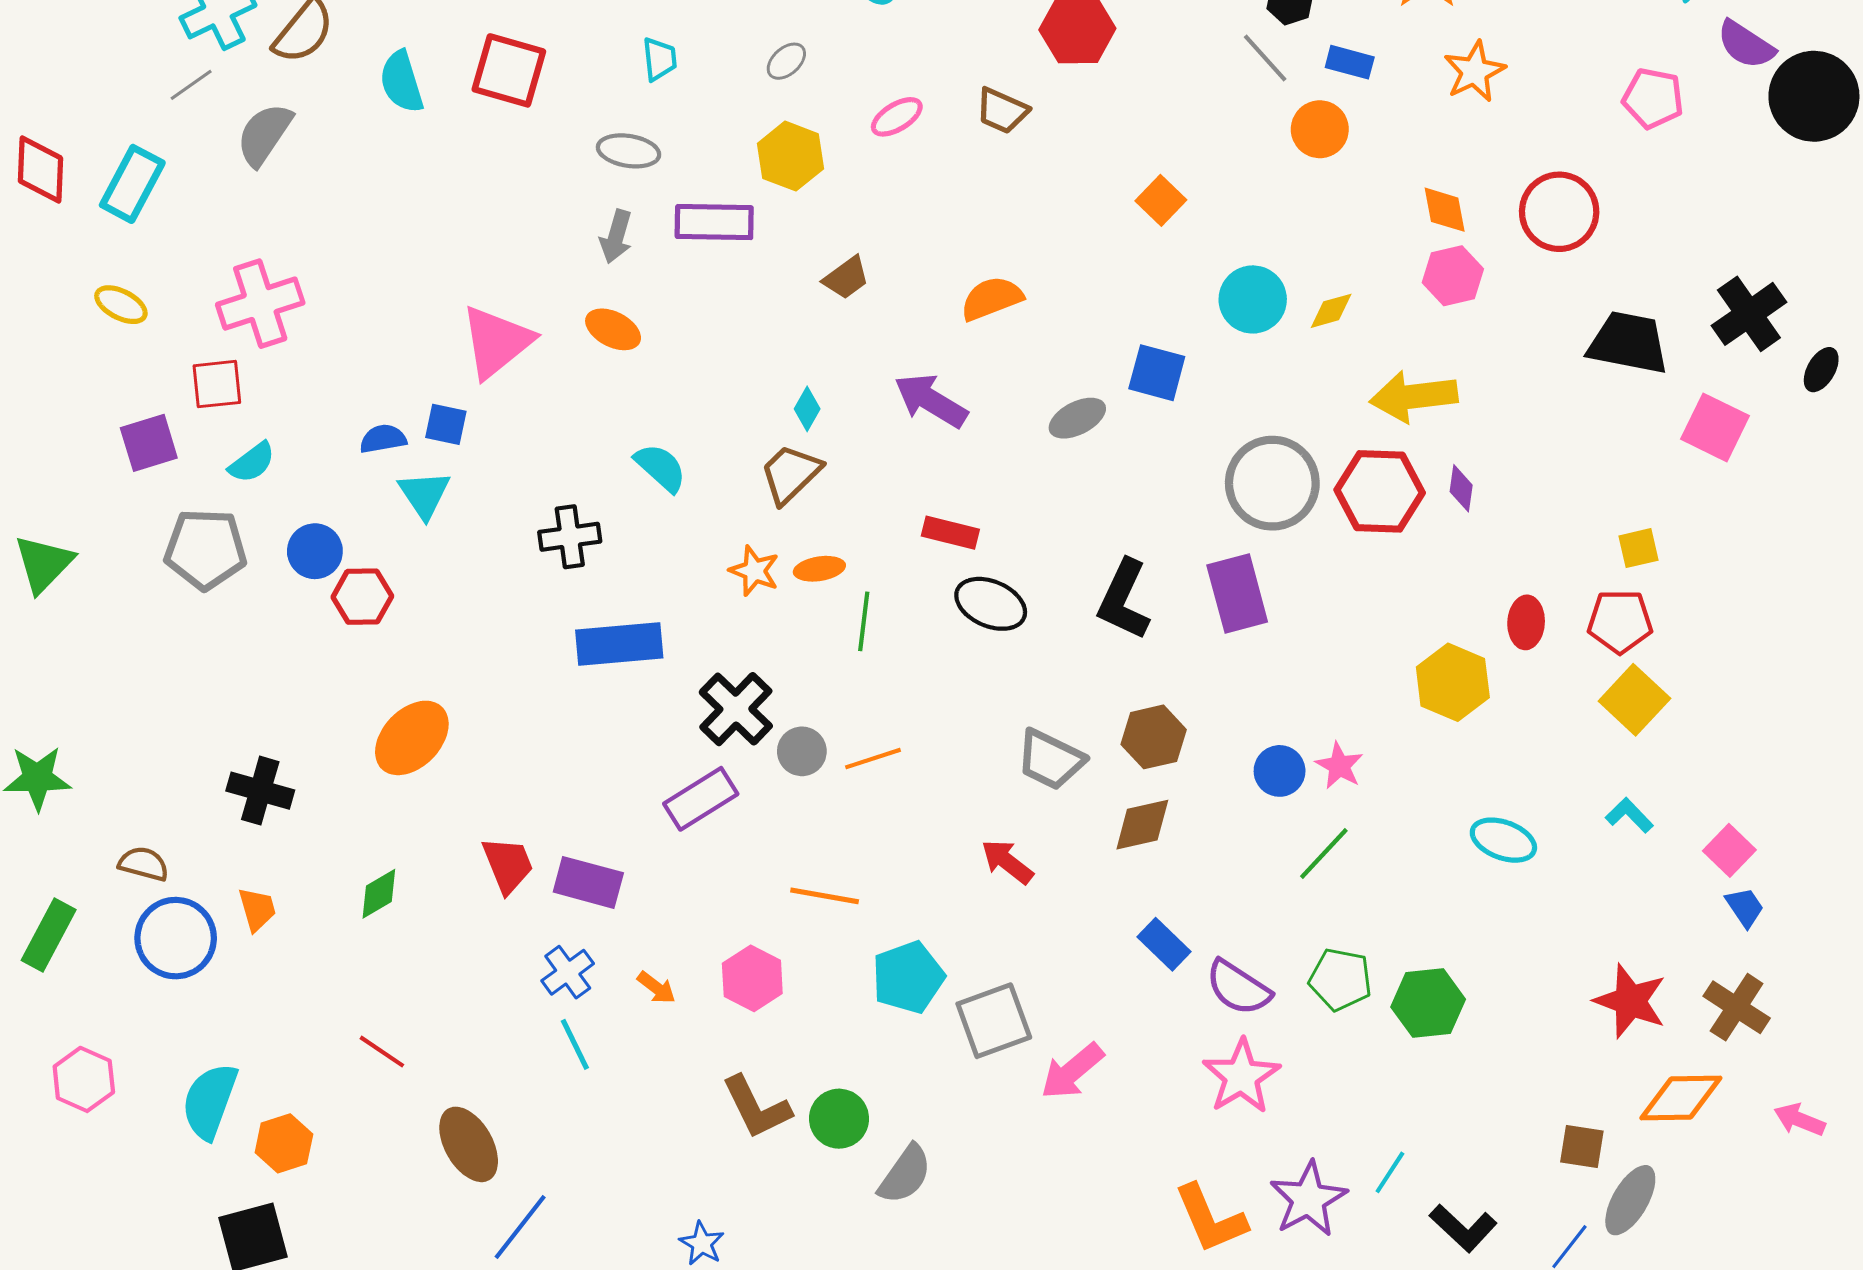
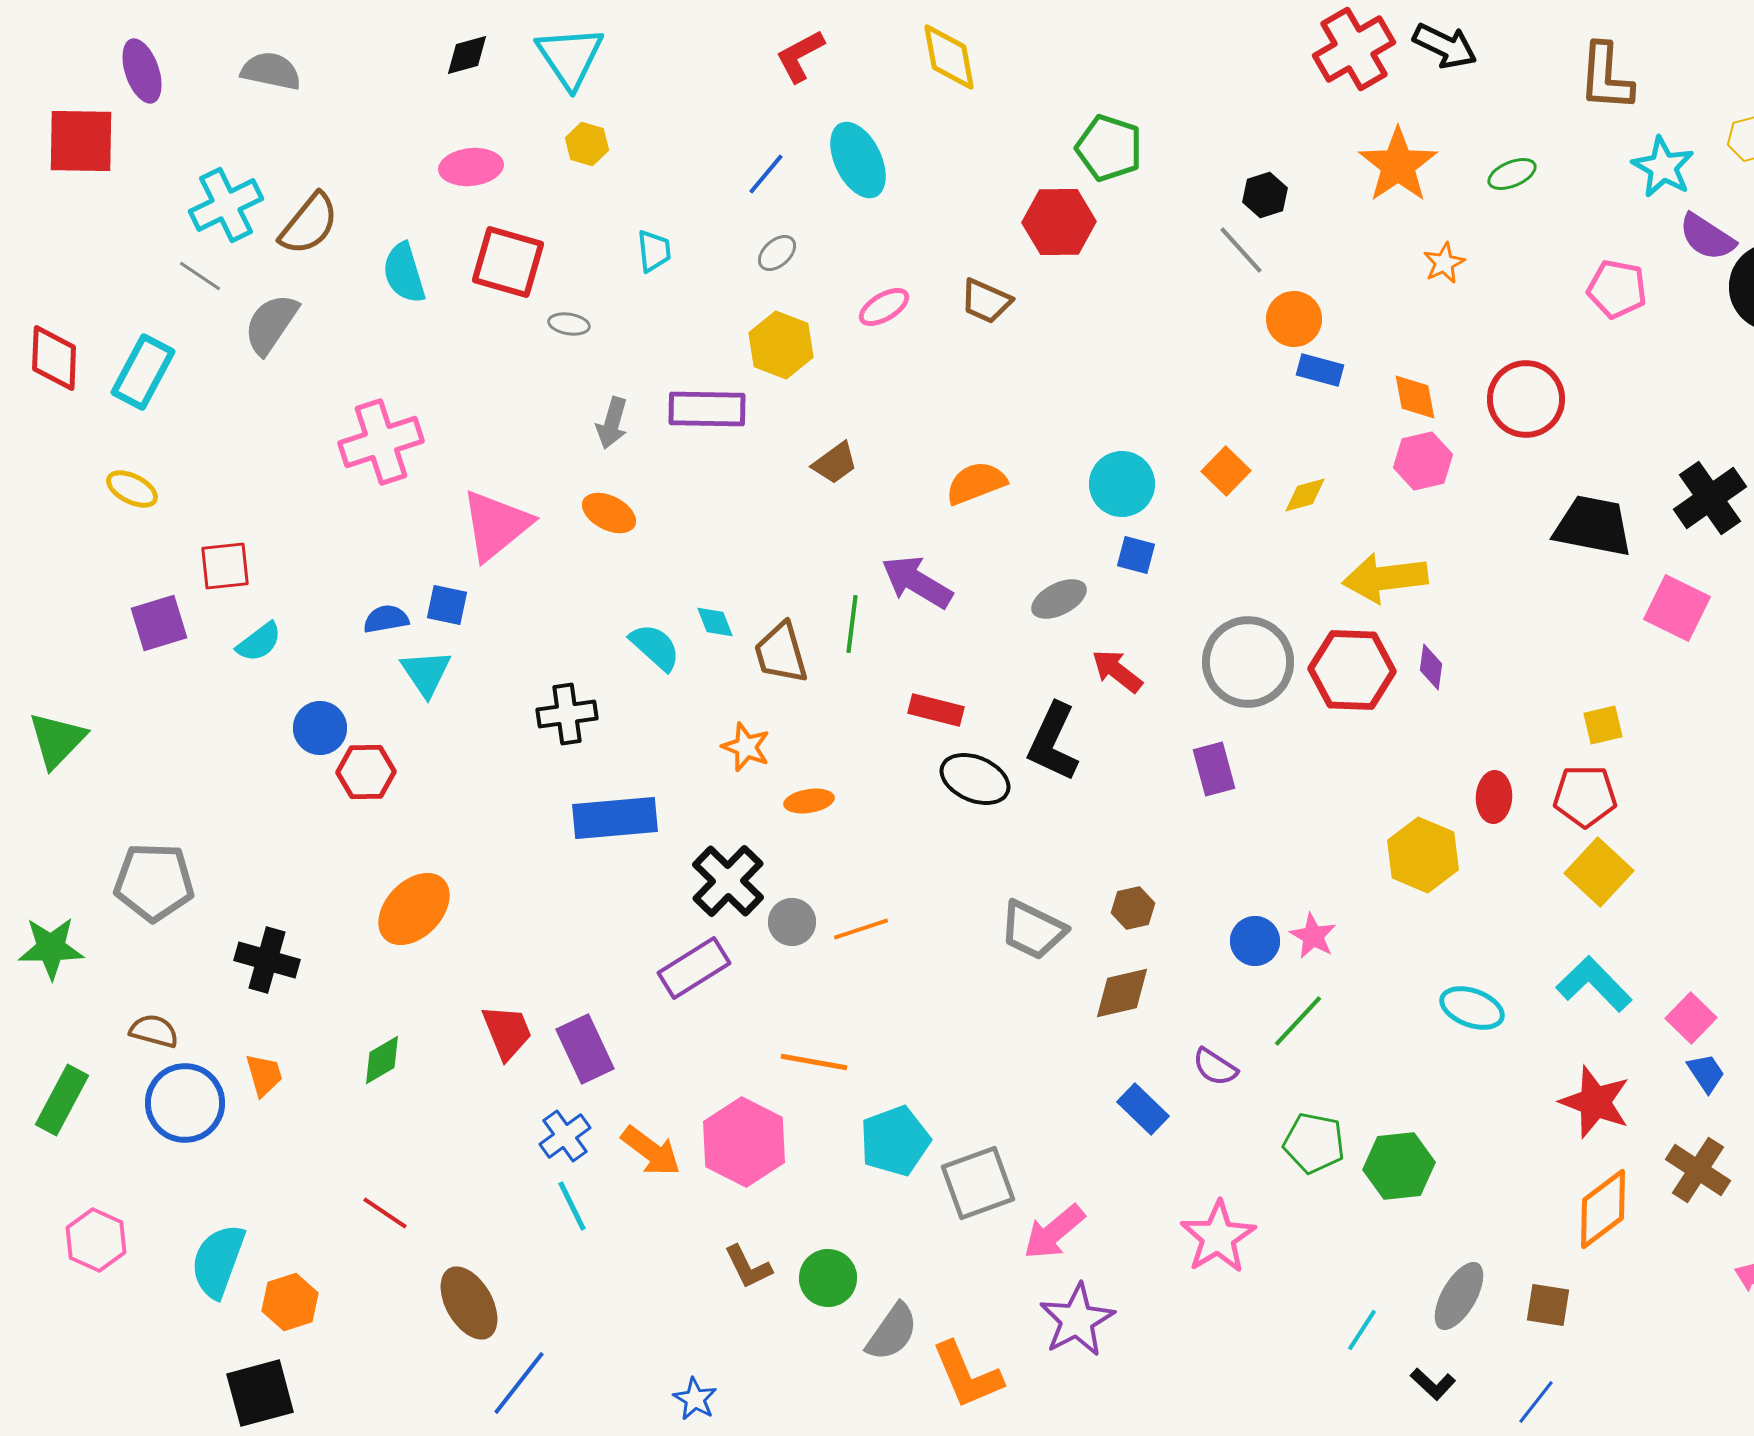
blue rectangle: (1350, 62) -> (1320, 370), moved
orange star: (1475, 71) -> (1444, 263), size x0.7
gray line: (191, 85) -> (200, 276), turned 69
gray ellipse: (629, 151) -> (569, 324), moved, size x0.7
orange square: (1161, 200) -> (1226, 471), moved
cyan circle: (1253, 299) -> (1122, 484), moved
pink cross: (260, 304) -> (381, 442), moved
blue square: (1157, 373) -> (1136, 555), size x0.7
cyan diamond: (807, 409) -> (715, 622), moved, turned -51
brown trapezoid: (791, 474) -> (781, 653), turned -62
gray pentagon: (206, 549) -> (154, 882), moved
orange ellipse: (819, 569) -> (809, 801), moved
purple rectangle: (1237, 594) -> (1214, 769), size x0.7
black L-shape: (1124, 600) -> (1053, 742), moved
green line: (864, 621) -> (852, 624), moved
brown hexagon: (1154, 737) -> (1133, 908), size x0.7
cyan L-shape: (1629, 815) -> (1594, 984), size x1.6
red arrow: (1007, 862) -> (1117, 671), moved
purple rectangle: (588, 882) -> (585, 1049), turned 50
pink hexagon: (752, 978) -> (744, 1142), size x1.4
orange arrow: (656, 988) -> (651, 1151), size x1.6
purple semicircle: (1238, 988) -> (1215, 1067), moved, size x0.7
red star: (1630, 1001) -> (1595, 1102), moved
orange diamond: (1681, 1098) -> (1603, 1209), moved, turned -36
brown L-shape: (756, 1107) -> (748, 1267), size x0.7
purple star: (1308, 1199) -> (1077, 1320), moved
gray ellipse: (1630, 1200) -> (1459, 1296), moved
orange L-shape: (1210, 1219) -> (967, 1375), moved
black L-shape: (1463, 1228) -> (1433, 1384), size x0.7

